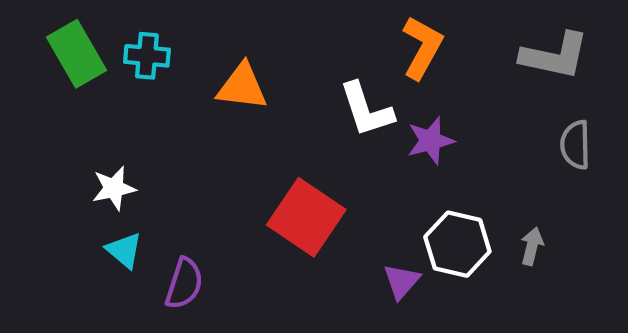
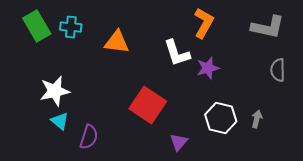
white star: (114, 188) -> (55, 91), size x1.4
purple triangle: (402, 281) -> (179, 142), moved

